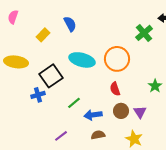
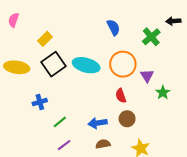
blue semicircle: (70, 24) -> (113, 27), moved
black square: (51, 76) -> (54, 64), moved
green line: (74, 103) -> (60, 122), moved
purple triangle: (140, 112) -> (147, 76), moved

